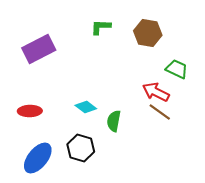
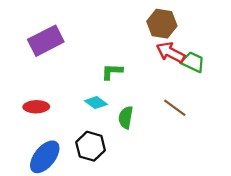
green L-shape: (101, 27) -> (112, 72), moved
red arrow: (156, 92) -> (170, 52), moved

